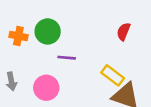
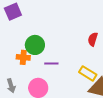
orange cross: (18, 36) -> (23, 57), moved

